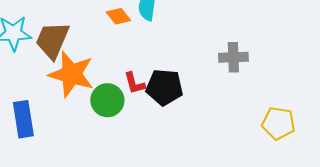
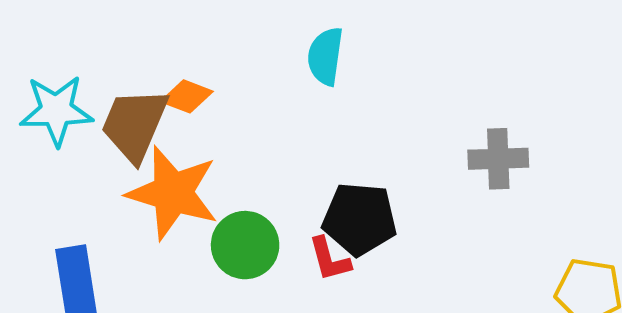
orange diamond: (118, 16) -> (187, 96), moved, turned -30
red L-shape: (134, 83) -> (329, 259), moved

